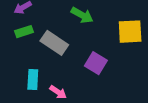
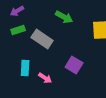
purple square: (96, 63) -> (74, 65), moved

